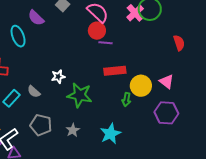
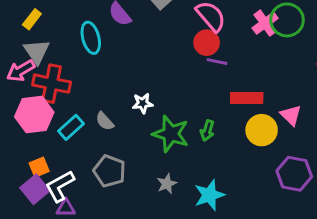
red rectangle: (115, 71) -> (247, 98), moved
pink triangle: (167, 82) -> (291, 115), moved
green arrow: (126, 100) -> (207, 131), moved
gray star: (73, 130) -> (167, 184), moved

